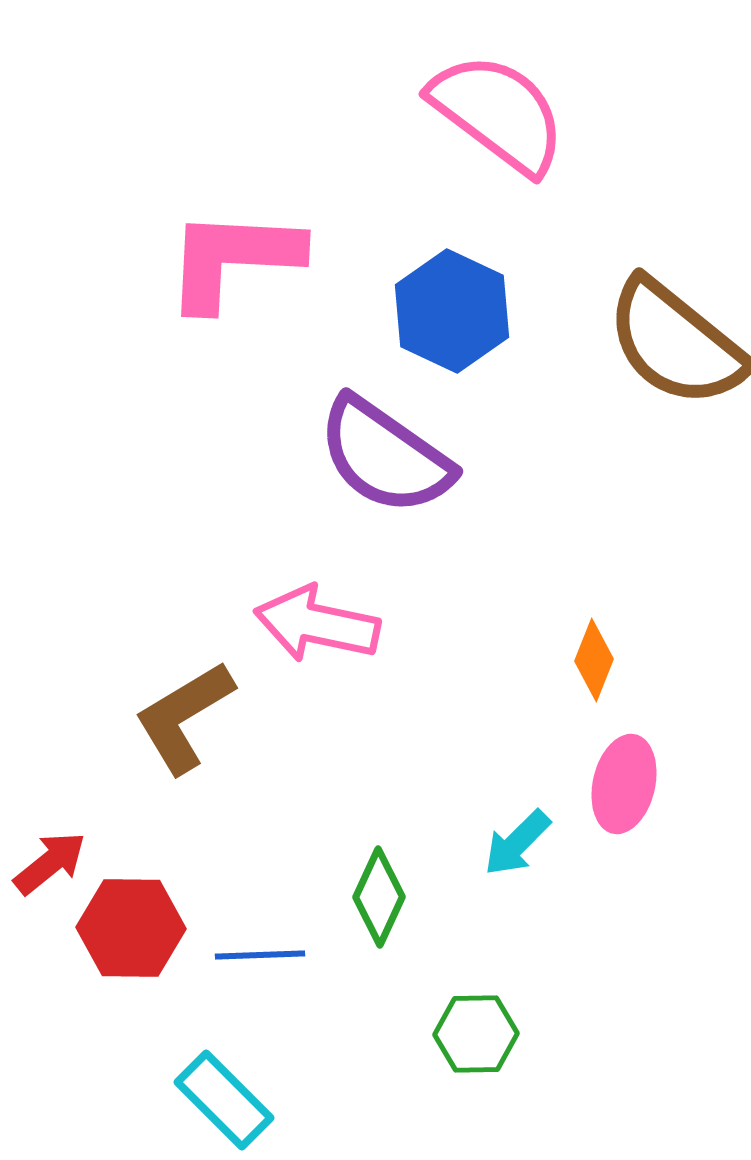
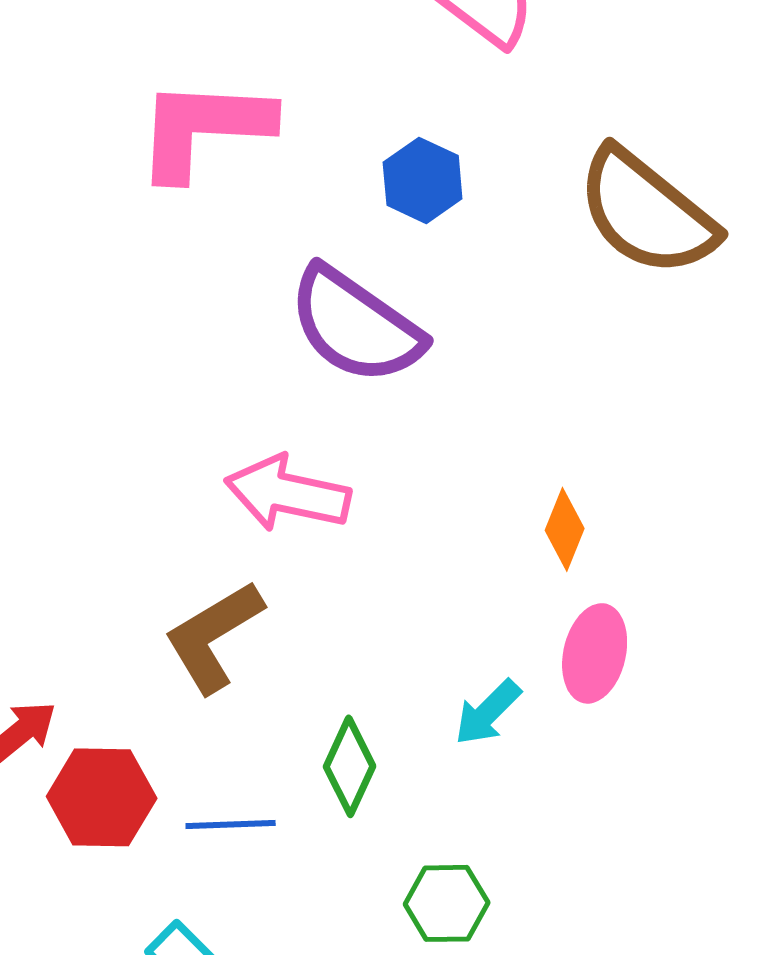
blue hexagon: (452, 311) -> (423, 180), size x0.7
brown L-shape: (184, 717) -> (214, 636), moved

